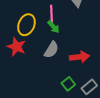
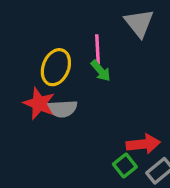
gray semicircle: (51, 50) -> (62, 109), moved, turned 54
red arrow: (79, 57) -> (143, 144), moved

